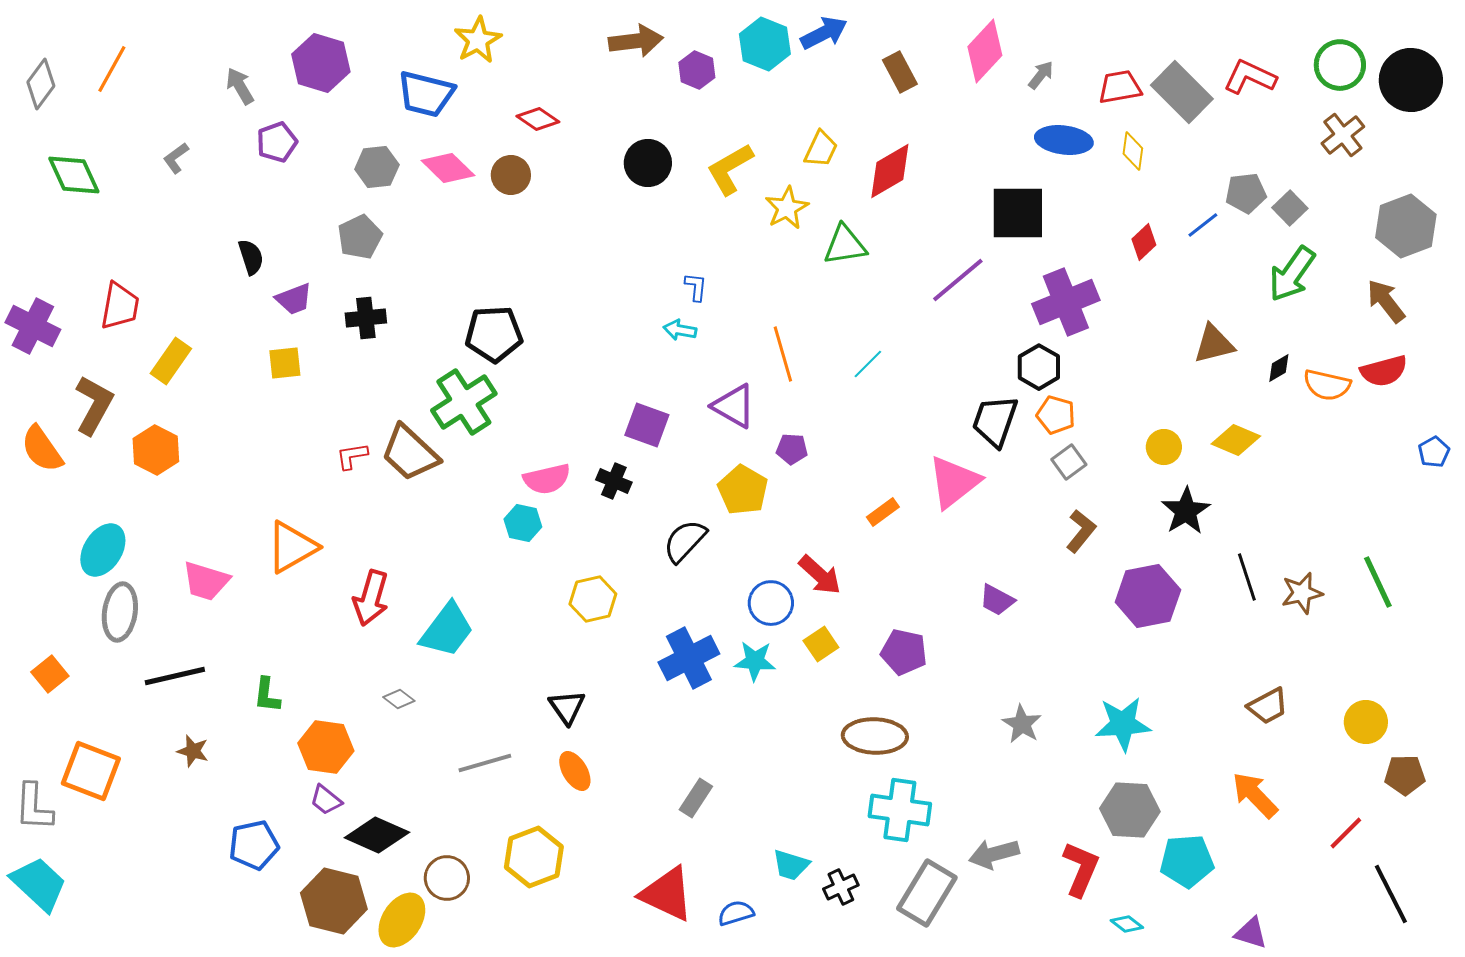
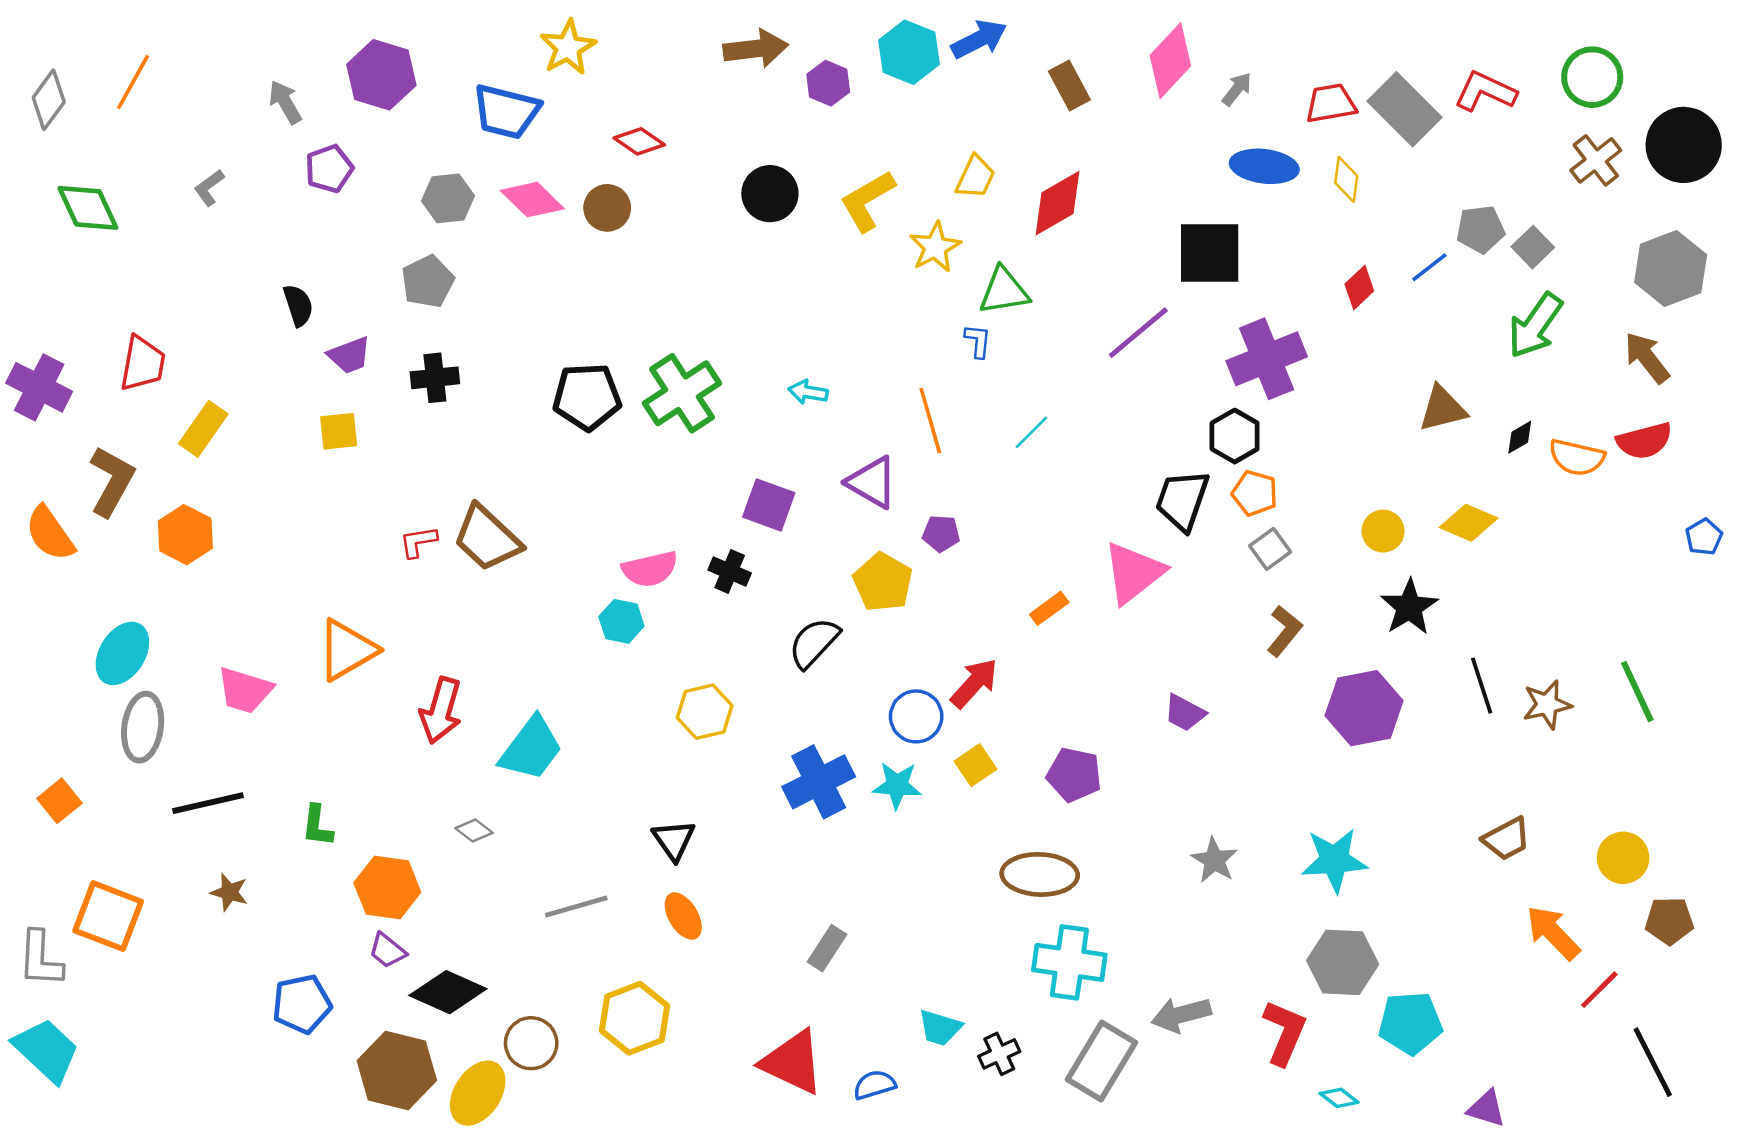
black circle: (1411, 80) -> (1684, 145), moved
blue L-shape: (696, 287) -> (978, 341), moved
green cross: (464, 402) -> (682, 393), moved
red arrow: (820, 575) -> (974, 683), turned -90
orange arrow: (1255, 795) -> (1553, 933), moved

